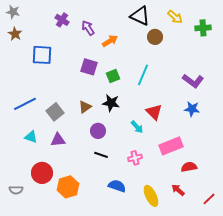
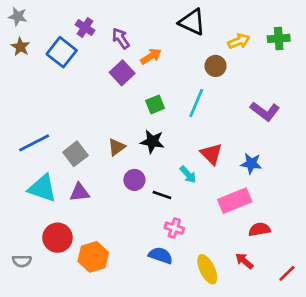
yellow arrow: (175, 17) -> (239, 41), moved, turned -63
brown circle: (155, 37) -> (216, 66), moved
blue square: (42, 55) -> (62, 52), moved, turned 35
purple square: (89, 67) -> (122, 73), moved, turned 30
blue star: (192, 109) -> (251, 163), moved
cyan triangle: (31, 137) -> (42, 188), size x1.6
black line: (101, 155) -> (162, 195), moved
pink cross: (135, 158) -> (174, 228), moved, turned 32

